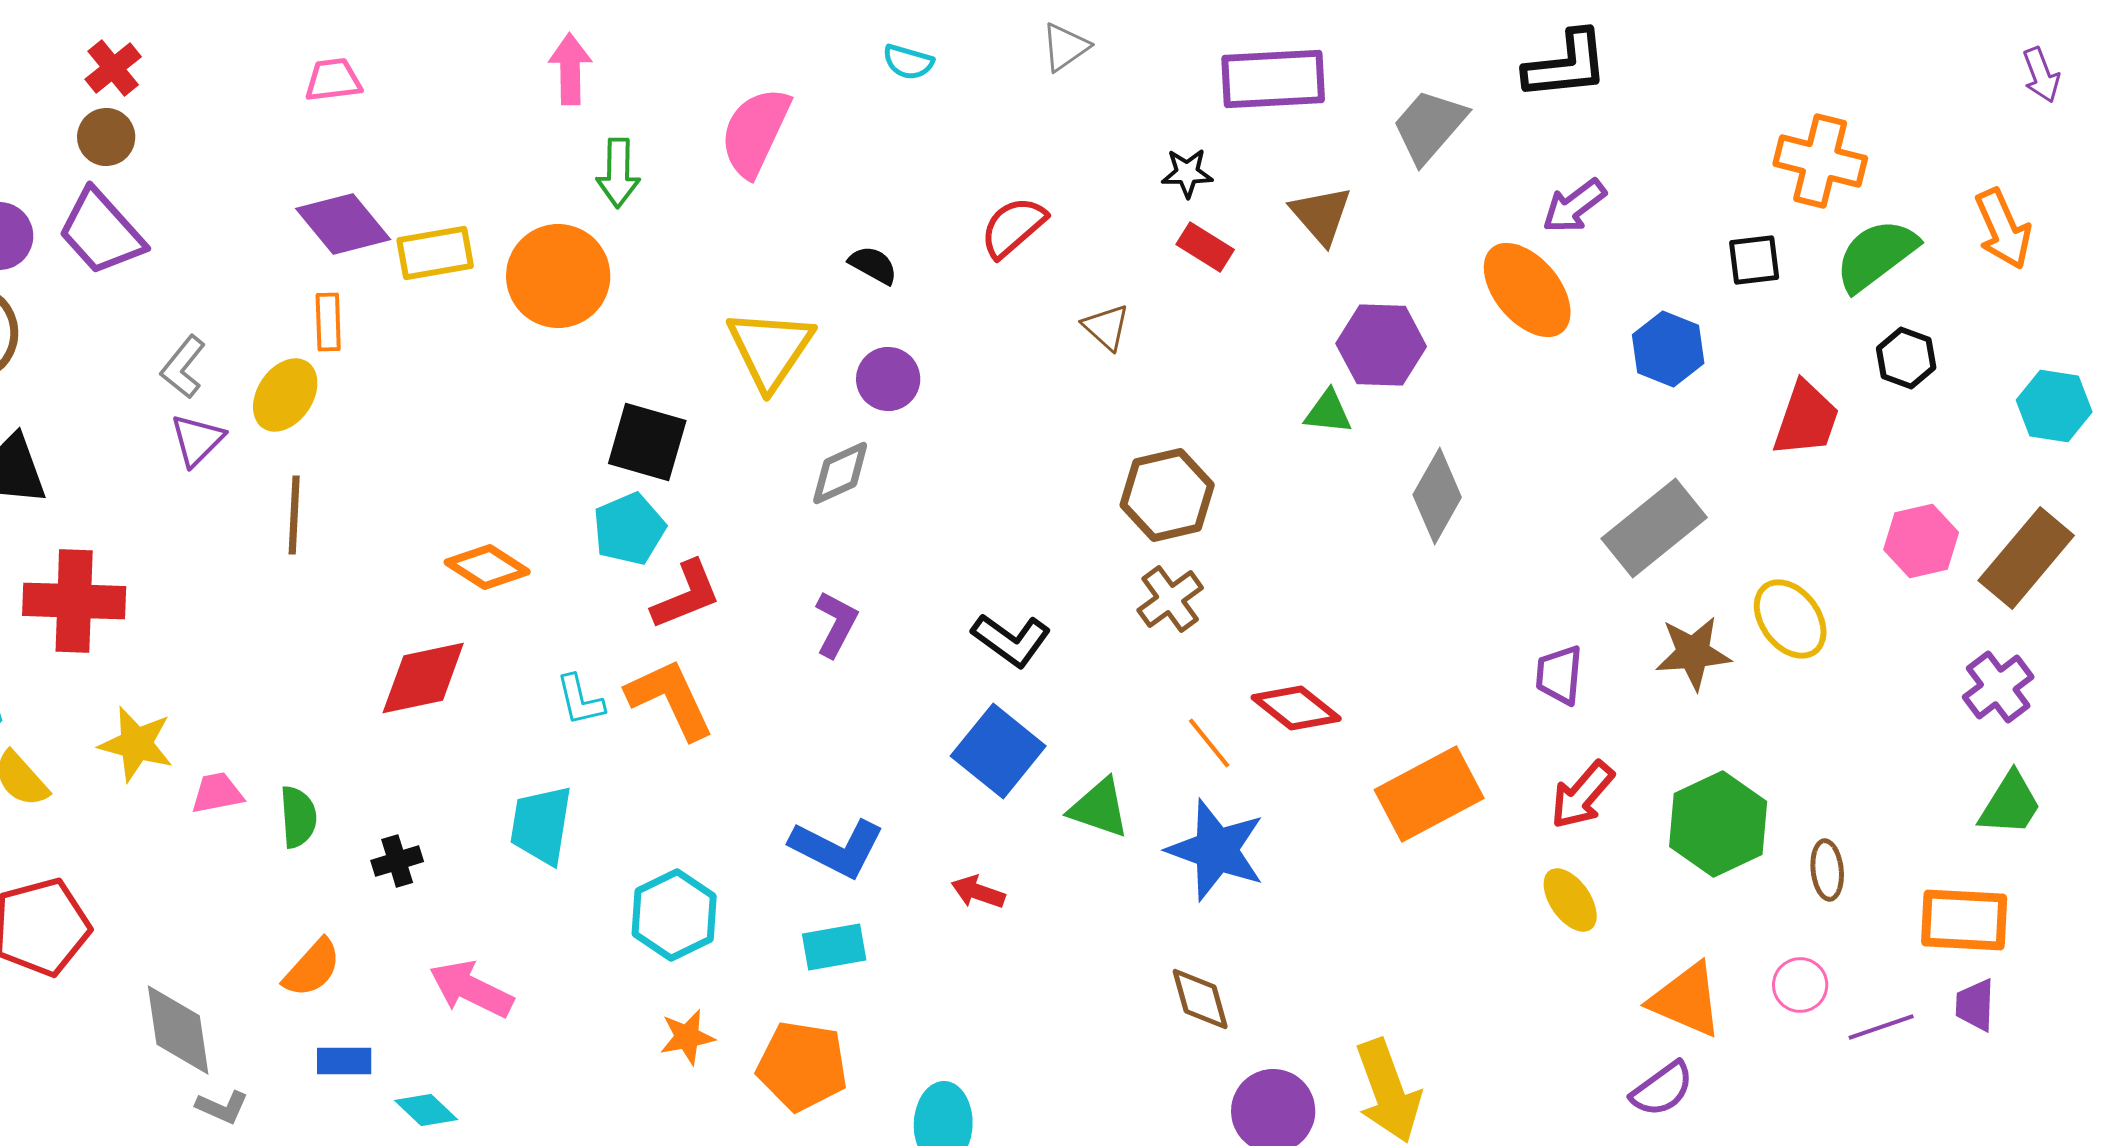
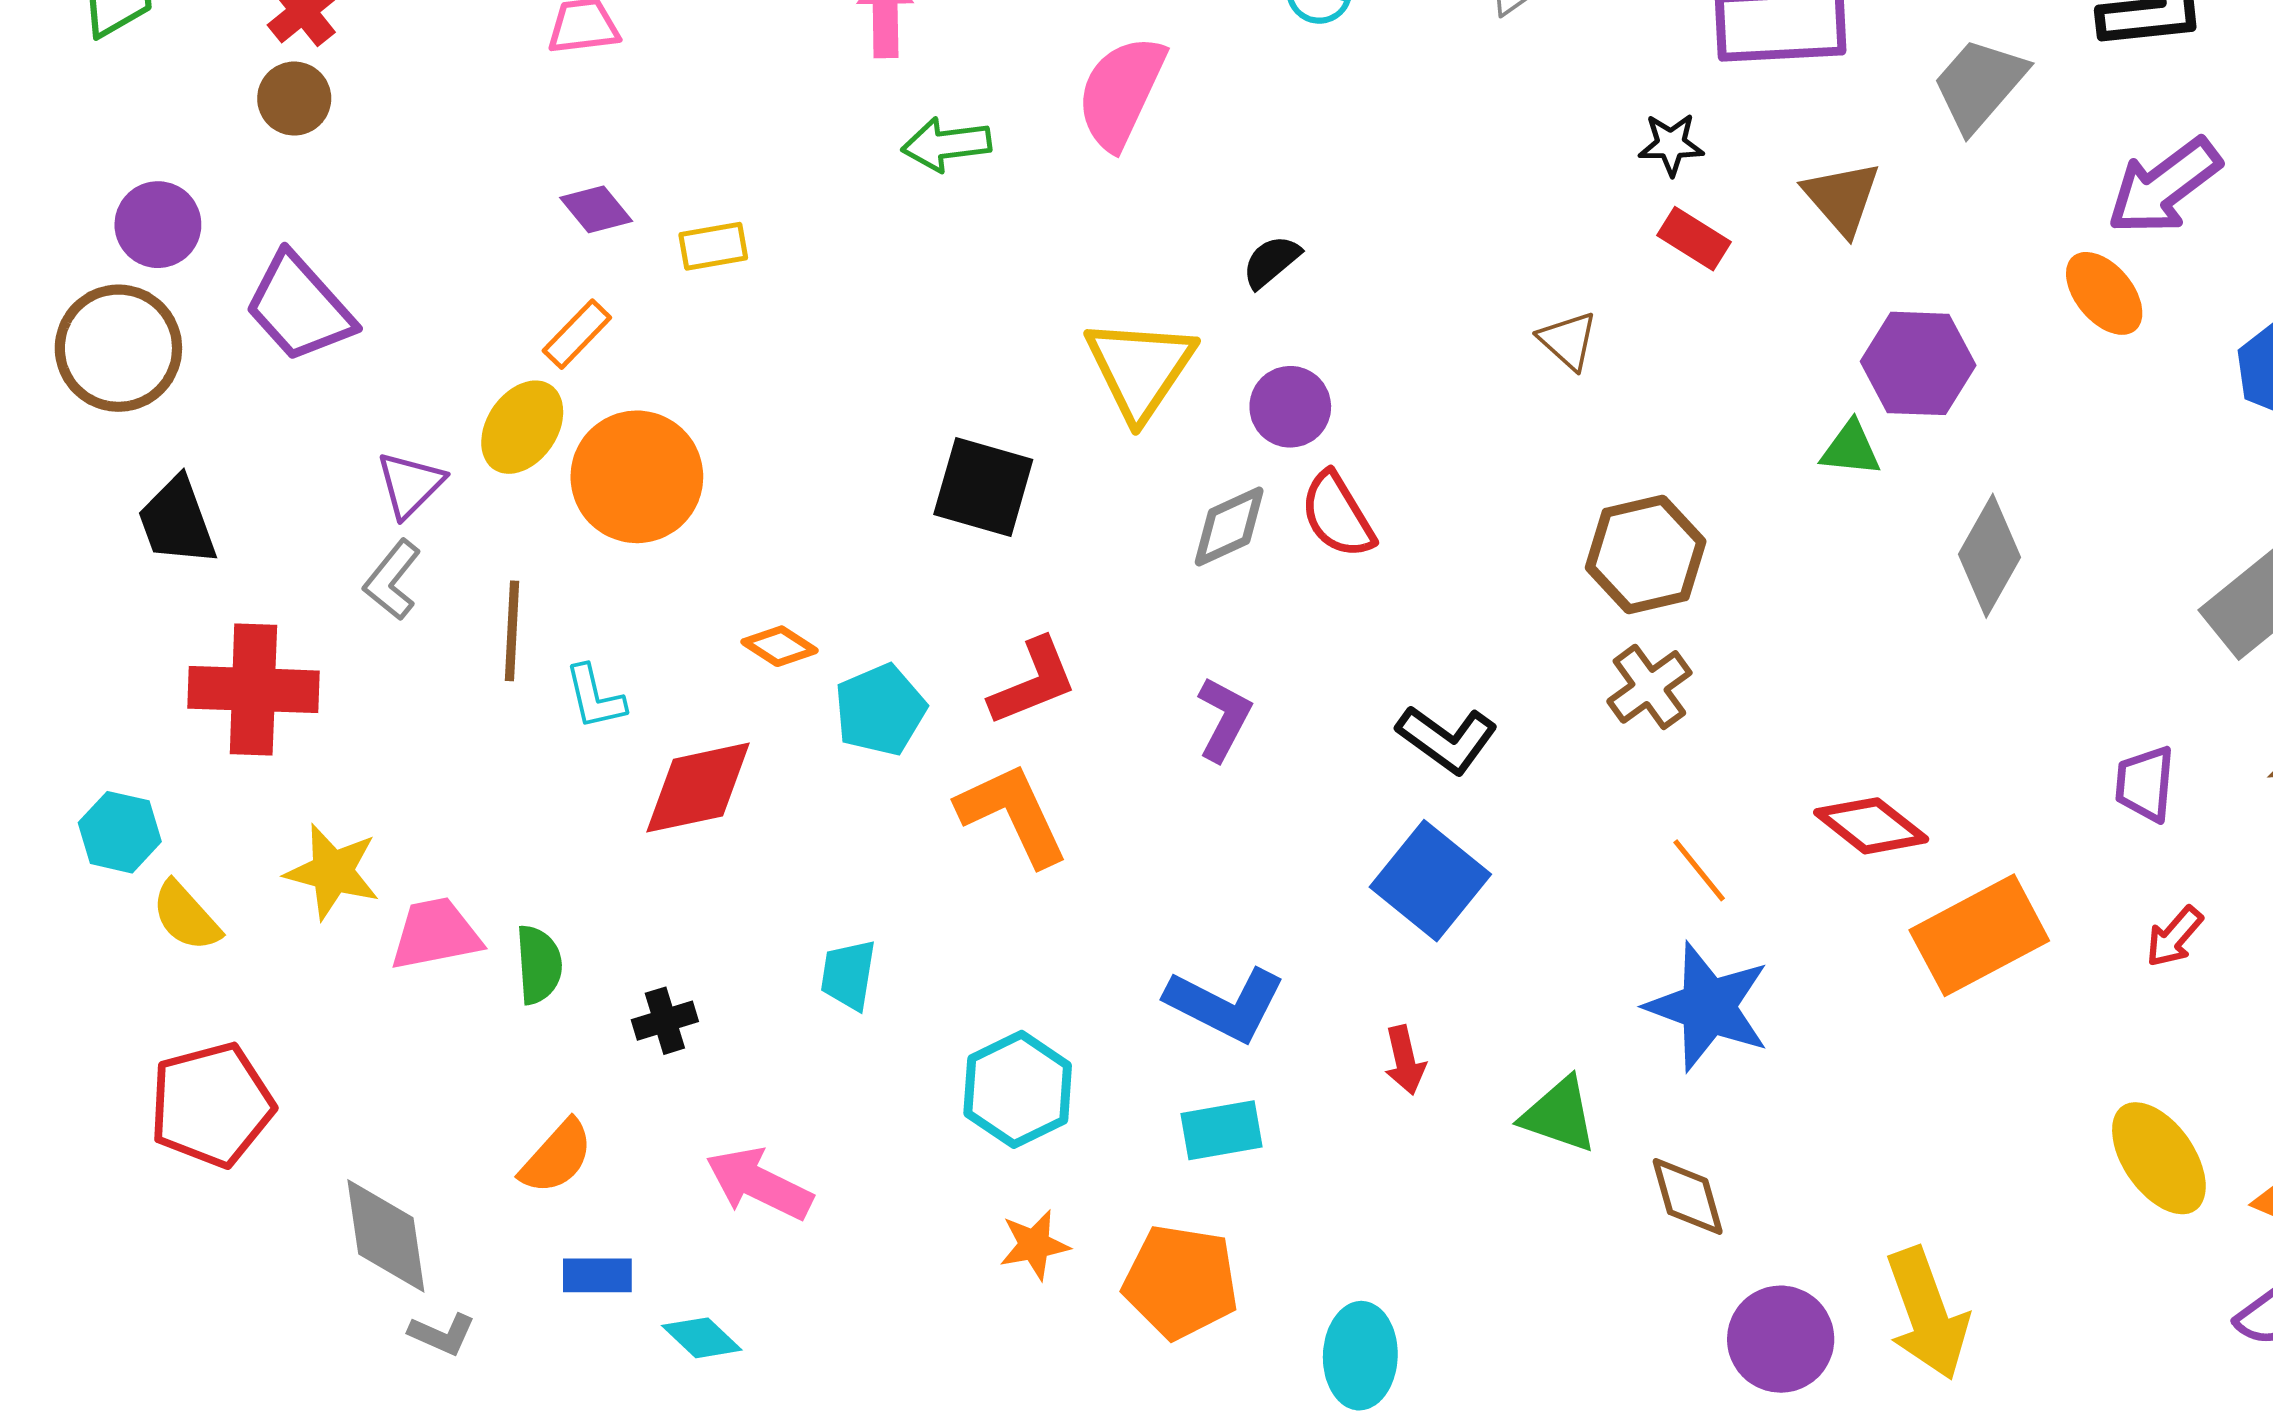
green arrow: (618, 173) -> (946, 144), turned 82
purple arrow: (1574, 206) -> (2164, 186), size x1.4
purple diamond: (343, 224) -> (596, 209), size x0.6
red semicircle: (1013, 227) -> (1337, 515), moved, turned -80
purple trapezoid: (101, 232) -> (299, 307), moved
yellow rectangle: (435, 253) -> (713, 246), size x0.7
black semicircle: (873, 265) -> (1271, 262), turned -69
orange circle: (558, 276) -> (637, 477), moved
orange ellipse: (1527, 290) -> (2104, 293), size x0.7
orange rectangle: (328, 322) -> (577, 334), turned 46
gray L-shape: (183, 367) -> (392, 580), moved
brown line: (294, 515) -> (512, 631), moved
cyan pentagon: (629, 529) -> (880, 710), moved
orange diamond: (487, 567) -> (780, 646), size x0.7
cyan L-shape: (580, 700) -> (595, 697), moved
red diamond: (1296, 708) -> (1871, 826), moved
pink trapezoid: (217, 793) -> (436, 934), size x1.4
red arrow: (1582, 795) -> (2174, 937), size x0.7
green triangle: (1099, 808) -> (1559, 1115), moved
cyan trapezoid: (541, 825) -> (848, 975), size x0.7
red arrow: (978, 892) -> (1405, 1060), turned -122
yellow ellipse: (1570, 900) -> (2159, 1158), moved, size x1.4

